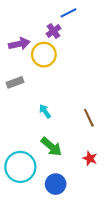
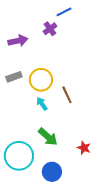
yellow circle: (44, 55) -> (41, 80), moved
brown line: (89, 118) -> (67, 95), moved

